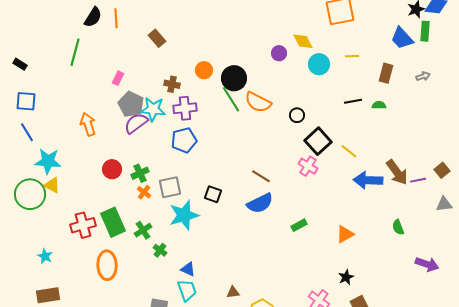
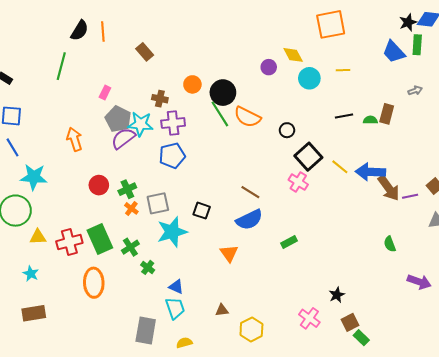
brown rectangle: (386, 73) -> (387, 114), moved
blue arrow: (368, 180) -> (370, 172), moved
yellow triangle: (52, 185) -> (38, 237), moved, turned -30
orange triangle: (345, 234) -> (229, 253), moved, turned -36

